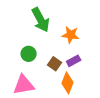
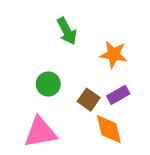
green arrow: (41, 20) -> (67, 31), size x0.7
orange diamond: (68, 83) -> (109, 129), turned -35

